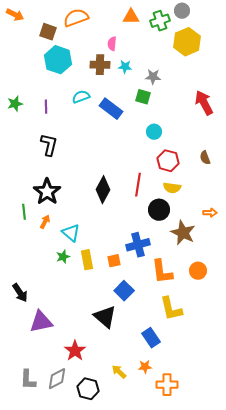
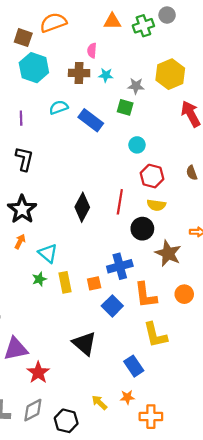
yellow hexagon: (187, 42) -> (170, 74), moved
blue square: (124, 291) -> (112, 306), moved
red star: (75, 351) -> (38, 373), moved

